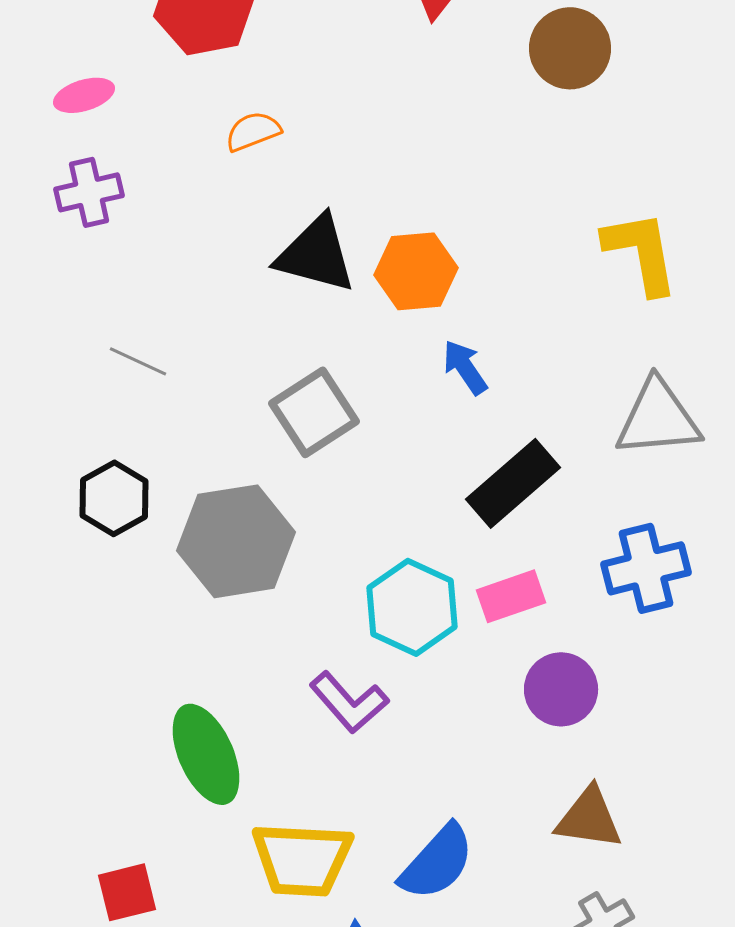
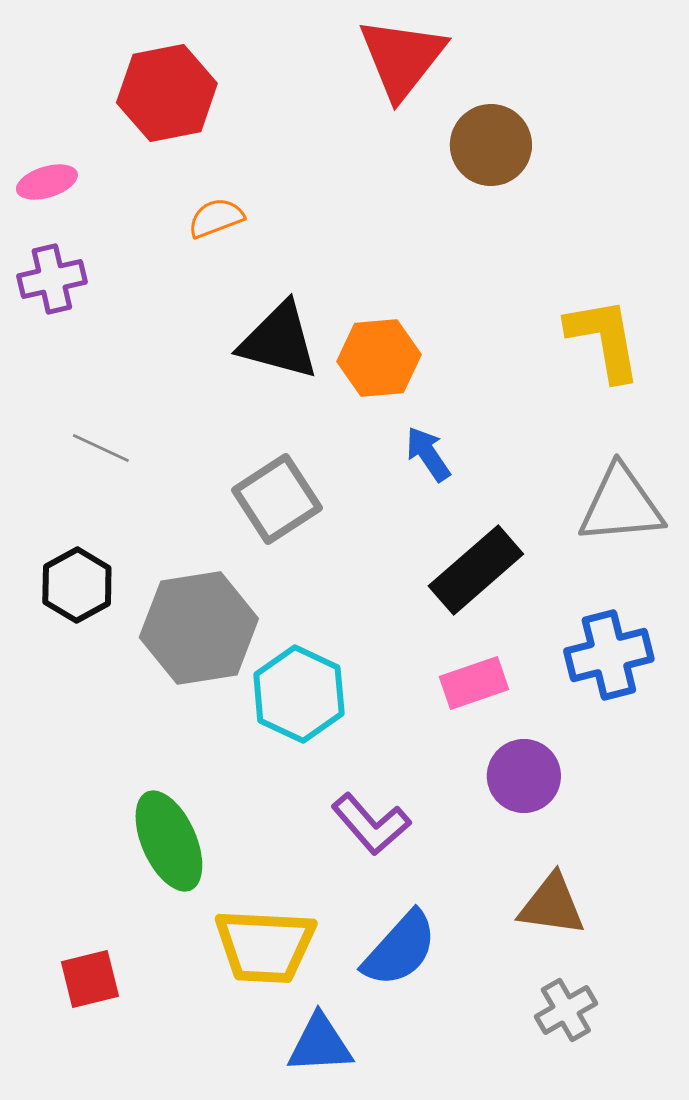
brown circle: (570, 48) -> (491, 145), moved
cyan hexagon: (412, 607) -> (299, 694), moved
purple L-shape: (349, 702) -> (371, 824), moved

